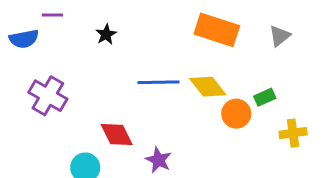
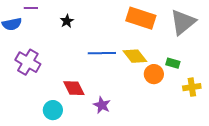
gray triangle: (280, 36) -> (183, 22), size x1.8
green rectangle: (265, 97) -> (173, 63), turned 40

